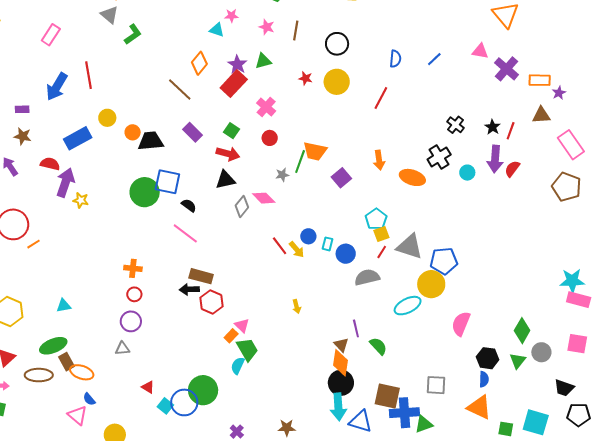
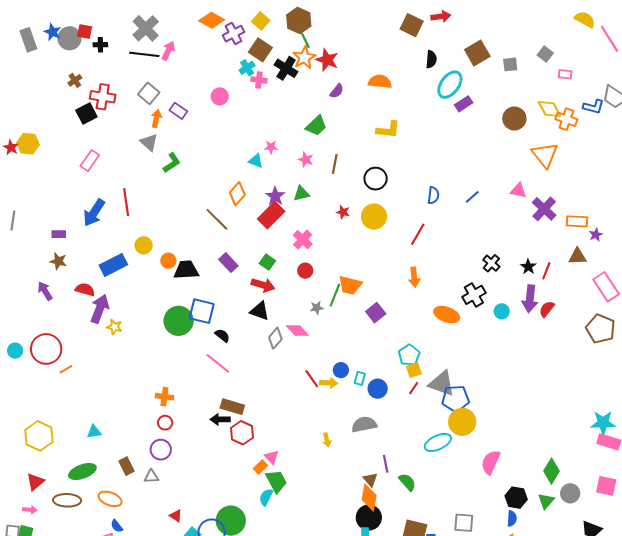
orange arrow: (379, 160) -> (414, 277), moved
black triangle: (225, 180) -> (260, 311), turned 30
yellow arrow: (297, 250) -> (329, 383), turned -48
blue pentagon: (444, 261) -> (455, 399), moved
gray semicircle: (367, 277) -> (364, 424), moved
brown rectangle: (67, 362) -> (127, 466), moved

